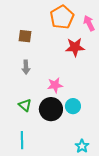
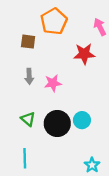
orange pentagon: (62, 17) -> (54, 21), moved
pink star: (55, 85) -> (53, 83), moved

